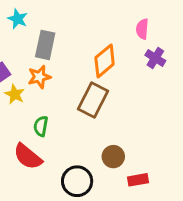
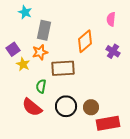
purple cross: (155, 58) -> (113, 51), moved
brown rectangle: (93, 100) -> (63, 68), moved, turned 60
red rectangle: (138, 180) -> (108, 123), size x1.6
black circle: (77, 181) -> (66, 106), moved

